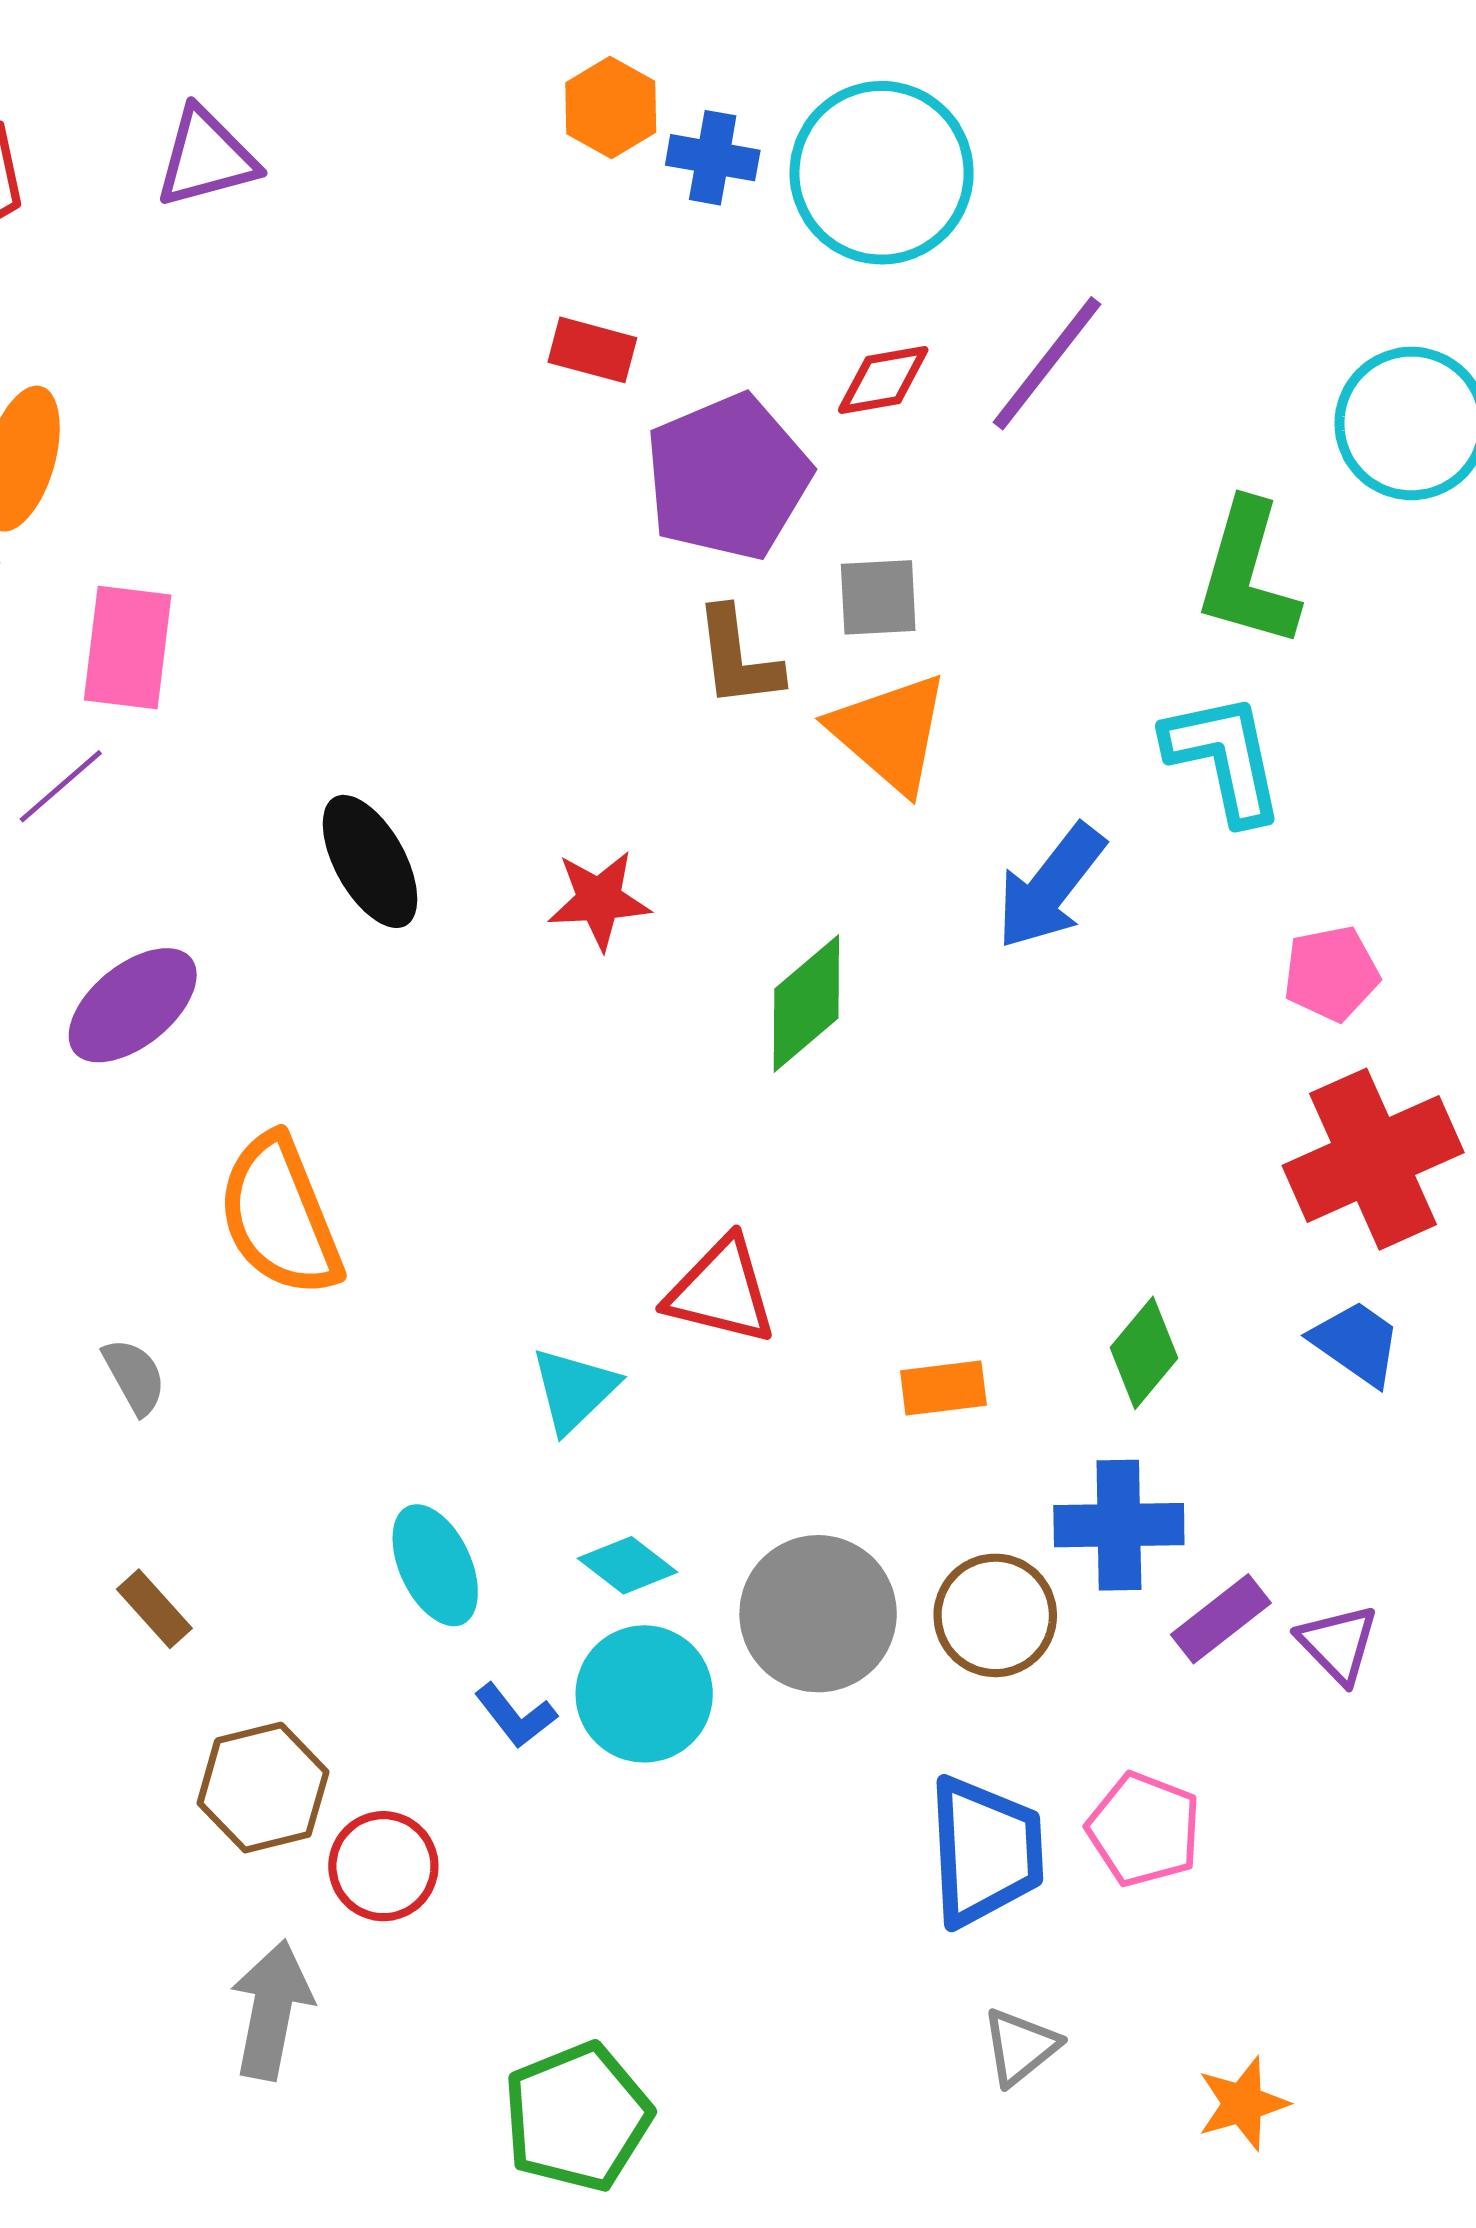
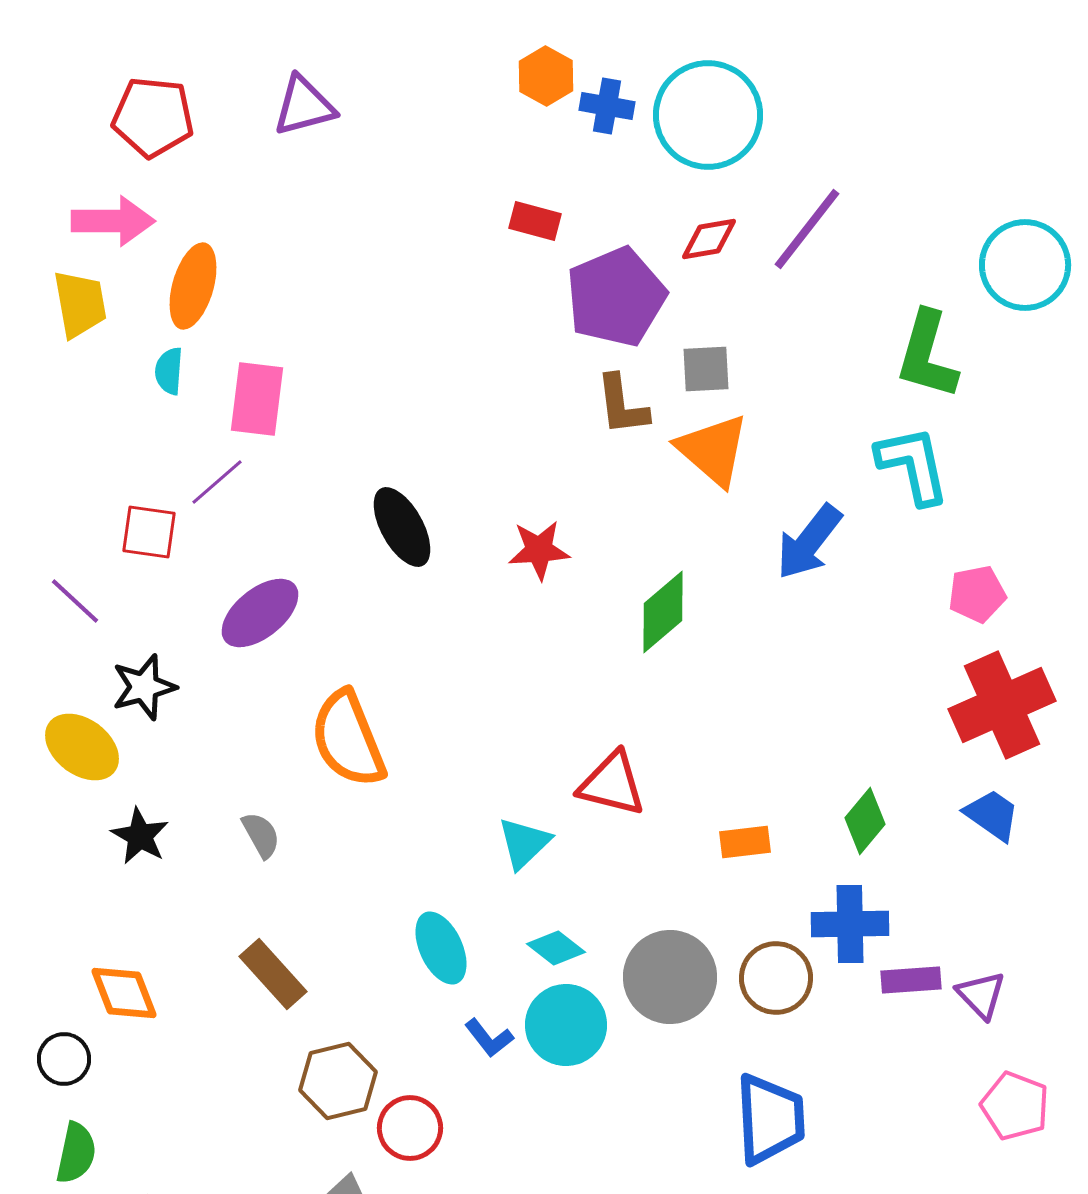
brown rectangle: (154, 1609) -> (273, 974), size x1.5
purple rectangle: (1221, 1619) -> (911, 980), turned 34
pink pentagon: (1144, 1829) -> (1015, 1106), moved

